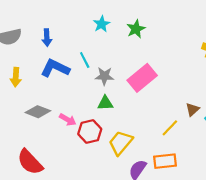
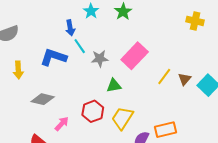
blue arrow: (47, 38) -> (70, 28), moved
green triangle: (105, 103) -> (114, 86), moved
pink arrow: (68, 120) -> (62, 124), moved, turned -70
yellow line: (170, 128) -> (164, 77), moved

